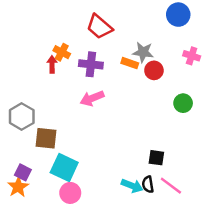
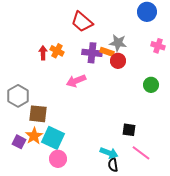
orange cross: (62, 52) -> (57, 51), moved
purple cross: (91, 64) -> (92, 53), moved
red circle: (154, 70) -> (118, 61), moved
black semicircle: (148, 184) -> (113, 165), moved
orange star: (18, 187) -> (34, 136), moved

